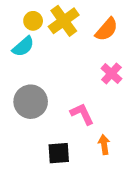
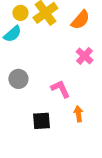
gray circle: (31, 102) -> (18, 79), size x0.7

